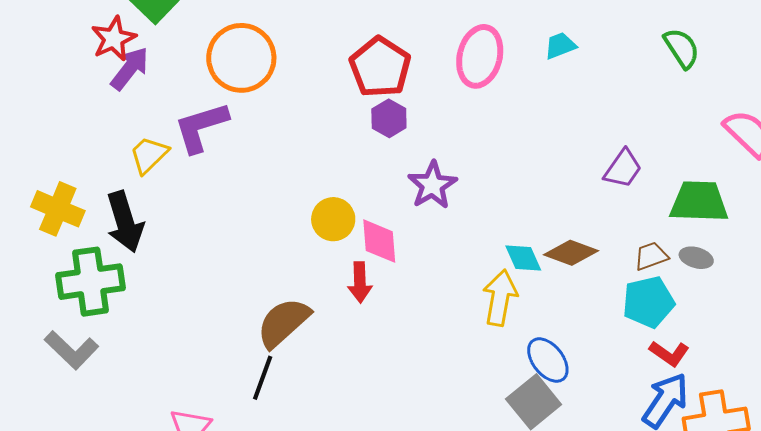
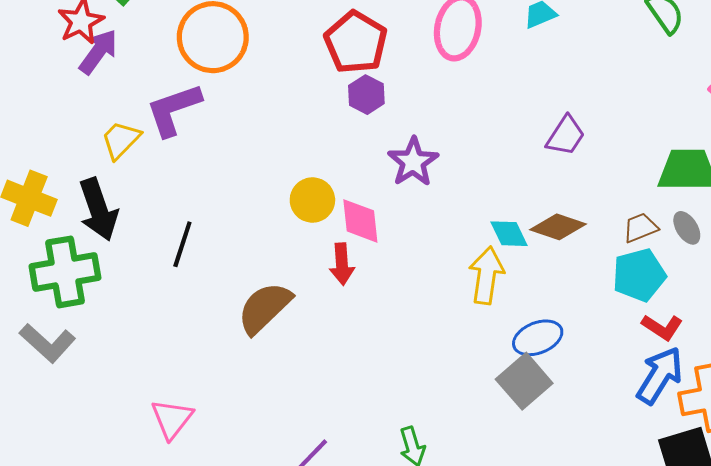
purple trapezoid: (623, 169) -> (566, 136), moved
gray ellipse: (696, 258) -> (687, 228), turned 44
blue ellipse: (548, 360) -> (538, 338), turned -72
black line: (263, 378) -> (182, 244), moved

